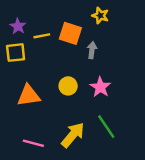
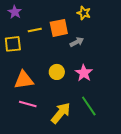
purple star: (18, 26) -> (15, 12), moved
orange square: (70, 33) -> (59, 28), turned -30
gray arrow: (92, 50) -> (77, 42), turned 56
pink line: (33, 143) -> (28, 104), moved

